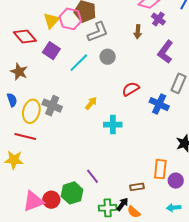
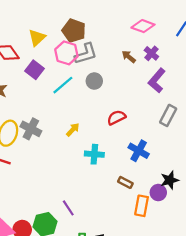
pink hexagon: (70, 19) -> (66, 53), moved
purple cross: (158, 19) -> (151, 53), moved
brown arrow: (138, 32) -> (129, 57), turned 120
blue cross: (159, 104) -> (139, 151), moved
purple circle: (176, 181) -> (158, 193), moved
brown rectangle: (137, 187) -> (125, 182), moved, turned 32

